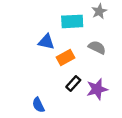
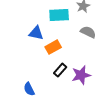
gray semicircle: (97, 47) -> (88, 32), moved

